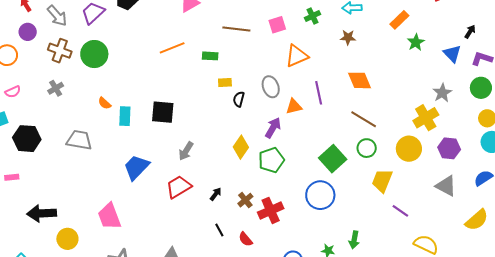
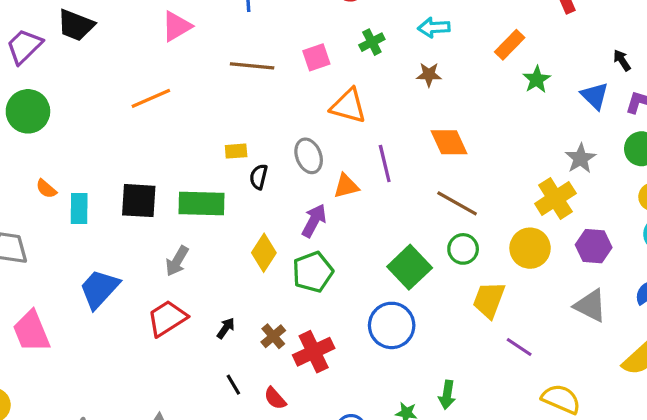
black arrow: (470, 32) -> (622, 60), turned -64
green rectangle: (210, 56) -> (201, 204), moved, size x1.8
orange triangle: (297, 56) -> (348, 106), turned 40
pink trapezoid: (109, 216) -> (31, 331), moved

